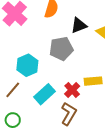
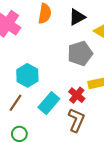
black triangle: (79, 25) -> (77, 17), moved
gray pentagon: (61, 49) -> (80, 53), moved

